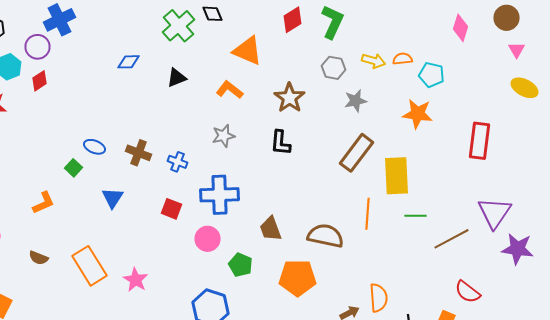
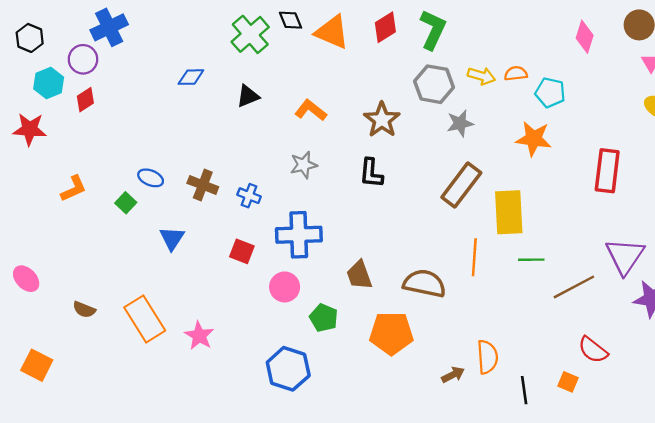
orange triangle: (248, 51) -> (332, 32), moved
gray hexagon: (334, 68) -> (434, 84), size x1.4
orange L-shape: (44, 203) -> (74, 189), moved

